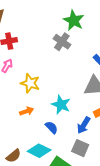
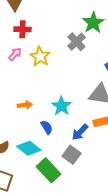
yellow star: (30, 83) -> (40, 57), moved

